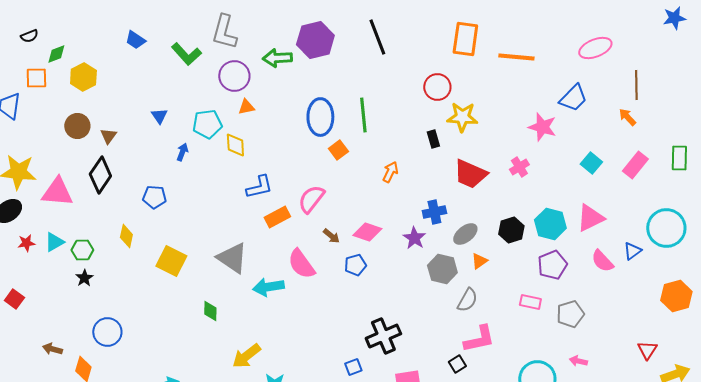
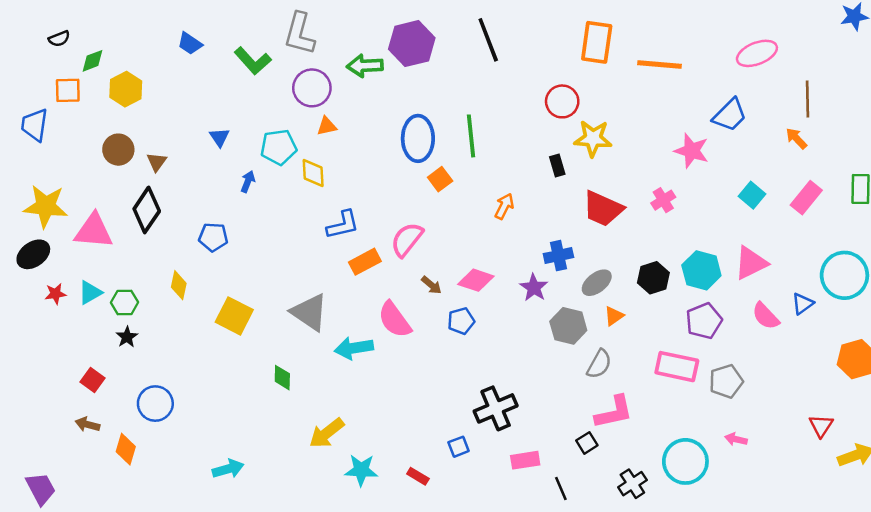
red square: (14, 299) -> (92, 380), moved
pink rectangle: (530, 302) -> (677, 367), size x1.6

